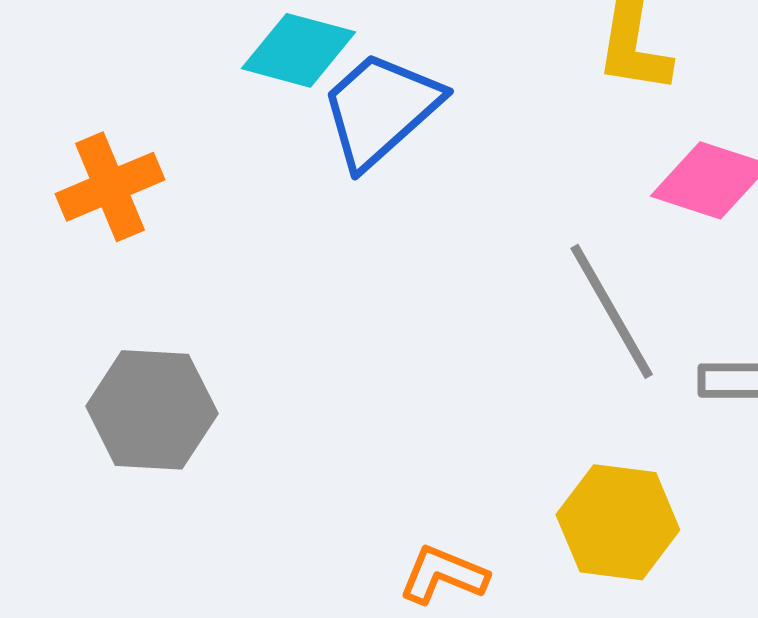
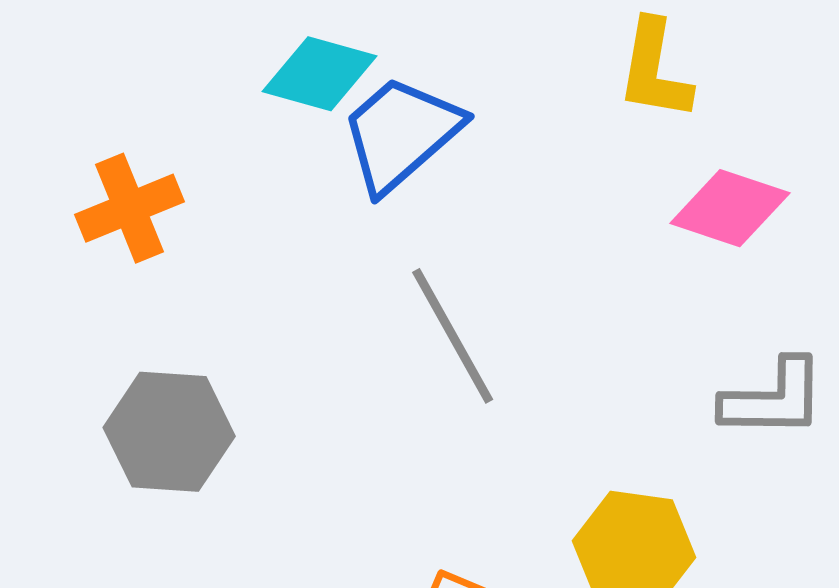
gray line: (612, 311) -> (453, 336), moved

